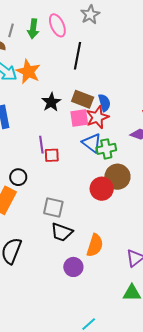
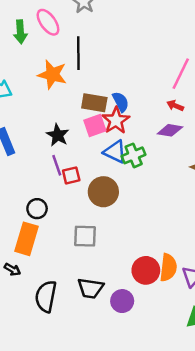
orange star: (28, 72) -> (52, 75), moved
black star: (51, 102) -> (58, 135), moved
brown circle: (117, 177) -> (103, 192), moved
red circle: (102, 189) -> (146, 270), moved
black trapezoid: (62, 232) -> (90, 288), moved
orange semicircle: (95, 245) -> (168, 268), moved

